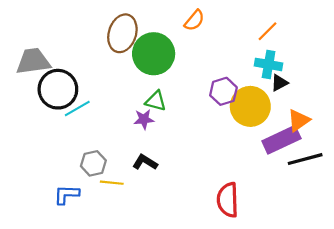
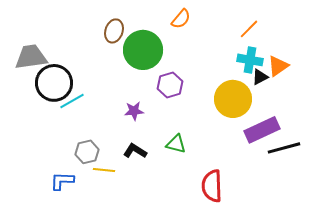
brown ellipse: (122, 33) -> (114, 31), size x0.7
purple hexagon: (223, 91) -> (170, 85), moved
green triangle: (156, 101) -> (176, 144), moved
orange triangle: (299, 120) -> (278, 66), moved

